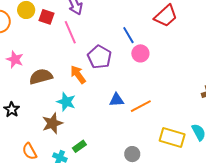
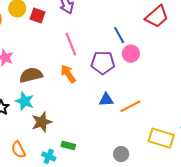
pink line: (70, 32) -> (71, 44), moved
purple pentagon: (99, 57) -> (103, 63), moved, turned -30
cyan star: (66, 102) -> (25, 101), moved
green rectangle: (79, 146) -> (68, 145), turned 48

